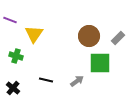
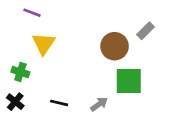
purple line: (10, 20) -> (32, 13), moved
gray rectangle: (118, 38) -> (145, 31), moved
black cross: (13, 88) -> (15, 102), moved

